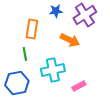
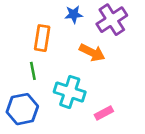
cyan cross: (53, 70) -> (70, 92), turned 30

